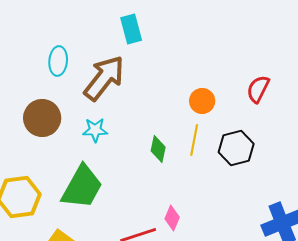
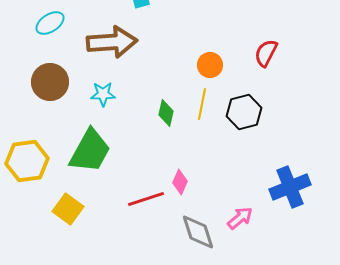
cyan ellipse: (58, 61) -> (50, 23), moved, turned 52
brown arrow: (104, 78) -> (112, 42), turned 48

